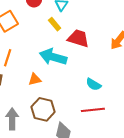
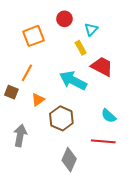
orange triangle: (35, 79) -> (38, 100), moved, turned -32
brown hexagon: (43, 109) -> (61, 118), moved

